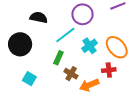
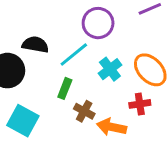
black semicircle: (39, 17) -> (35, 45), moved
cyan square: (29, 79) -> (23, 121), size x1.5
orange arrow: (89, 85) -> (112, 127), turned 36

